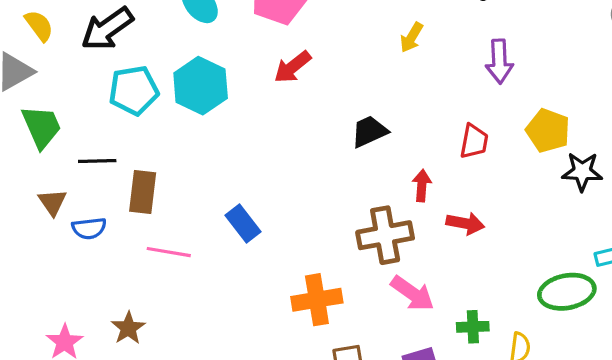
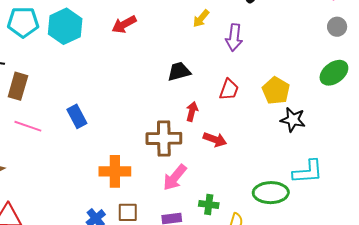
purple arrow: (499, 61) -> (234, 38), moved
black trapezoid: (369, 131) -> (179, 71), moved
pink arrow: (412, 293) -> (175, 177), turned 84

